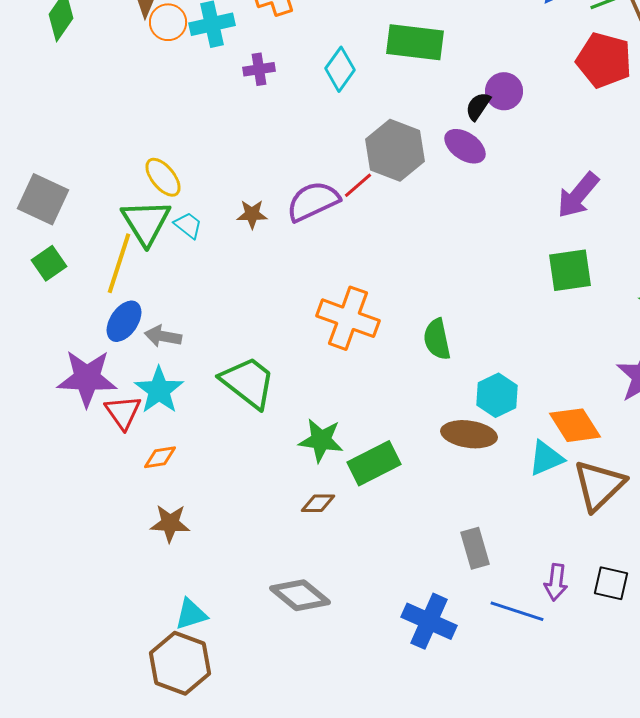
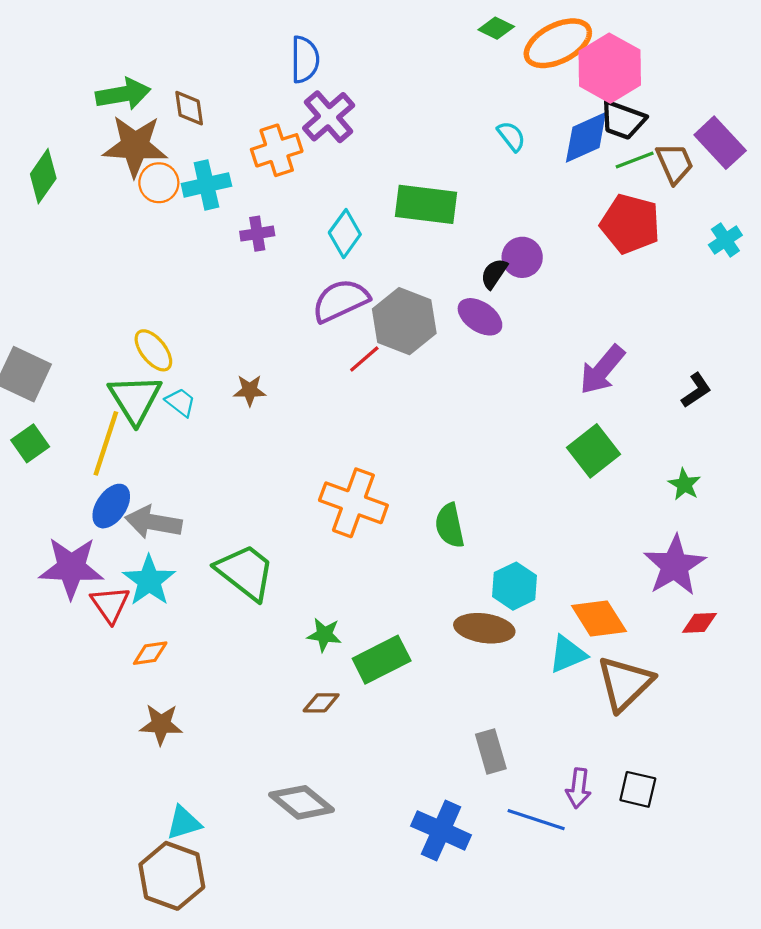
purple semicircle: (313, 201) -> (340, 301), moved
green square: (570, 270) -> (594, 451), turned -30
gray arrow: (163, 336) -> (153, 522), size x1.4
green star: (321, 440) -> (324, 635), size x0.7

